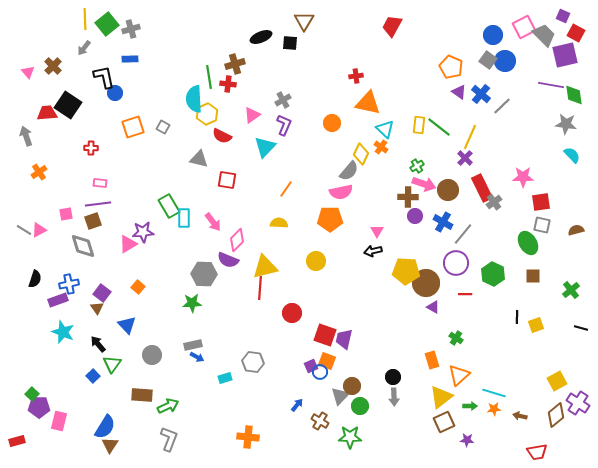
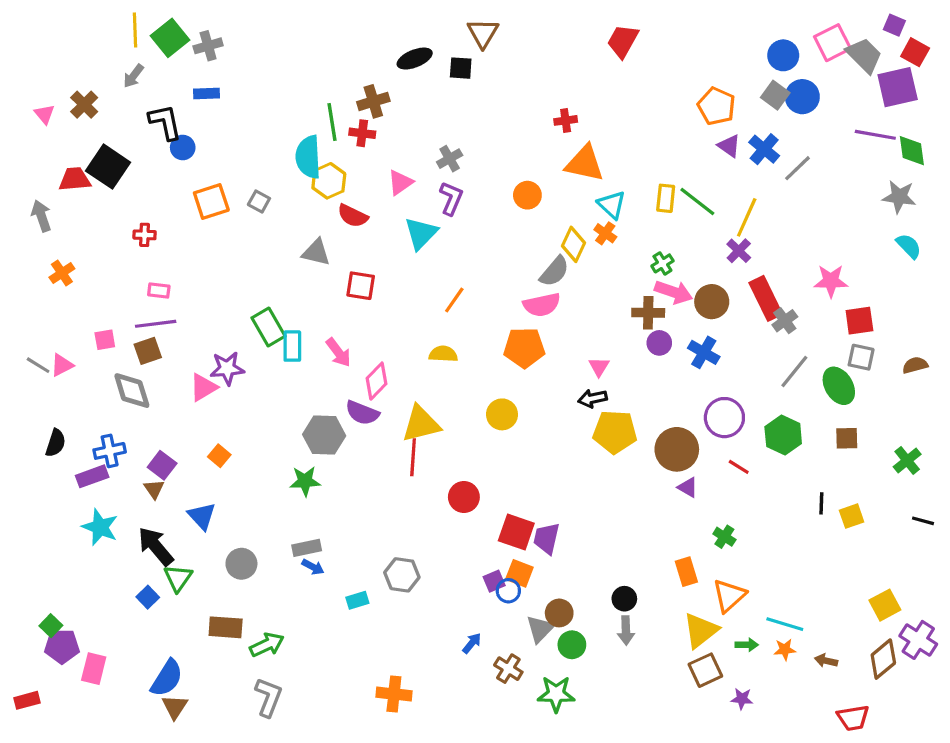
gray line: (463, 234) -> (794, 372), moved
yellow pentagon: (406, 271) -> (615, 432), moved
red line: (465, 294) -> (739, 467), turned 32
black arrow: (98, 344) -> (156, 546), size x1.5

